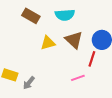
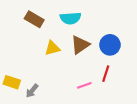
brown triangle: (74, 40) -> (80, 45), turned 42
red line: (92, 59) -> (106, 74), moved

